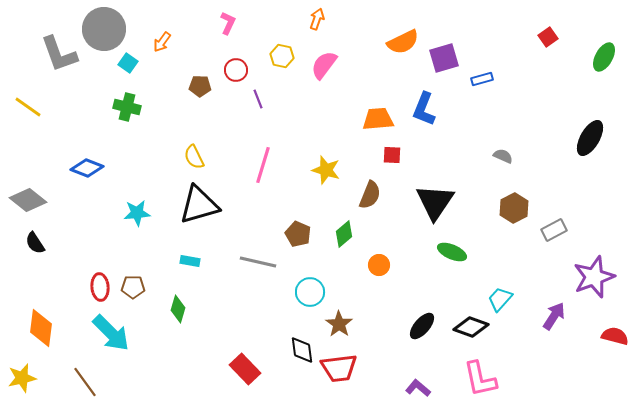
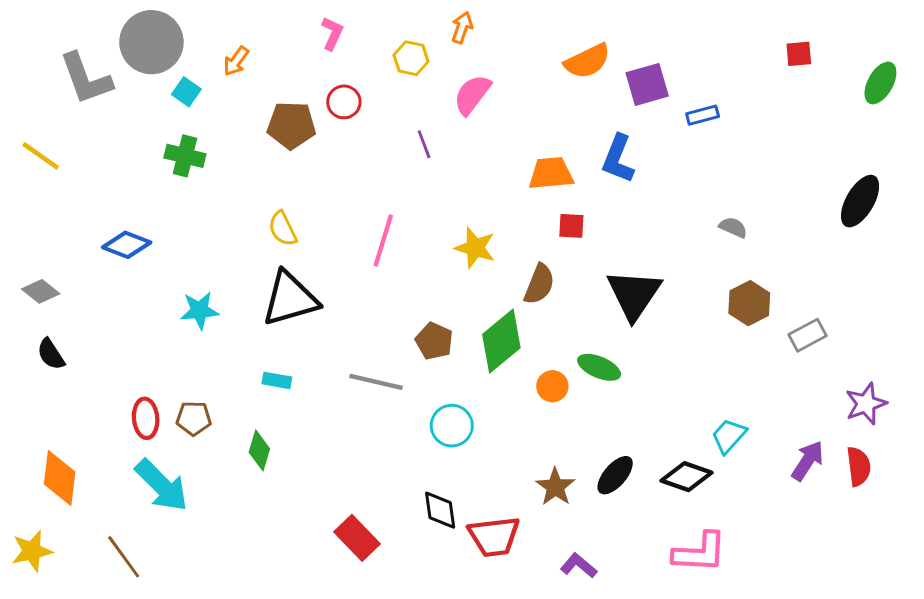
red square: (548, 37) -> (799, 54), turned 30
yellow hexagon: (282, 56) -> (411, 58), moved
brown pentagon: (200, 86) -> (291, 125), size x1.5
purple line: (258, 99) -> (424, 144), moved
gray diamond: (28, 200) -> (41, 291), size x0.7
green diamond: (344, 234) -> (501, 341), size x1.6
green ellipse: (452, 252) -> (599, 367), moved
purple star: (594, 277) -> (866, 404), size x0.7
brown star: (339, 324) -> (555, 487), moved
red semicircle: (615, 336) -> (859, 466), moved, turned 68
pink L-shape: (480, 379) -> (700, 552), turned -75
purple L-shape: (418, 388) -> (579, 566), moved

